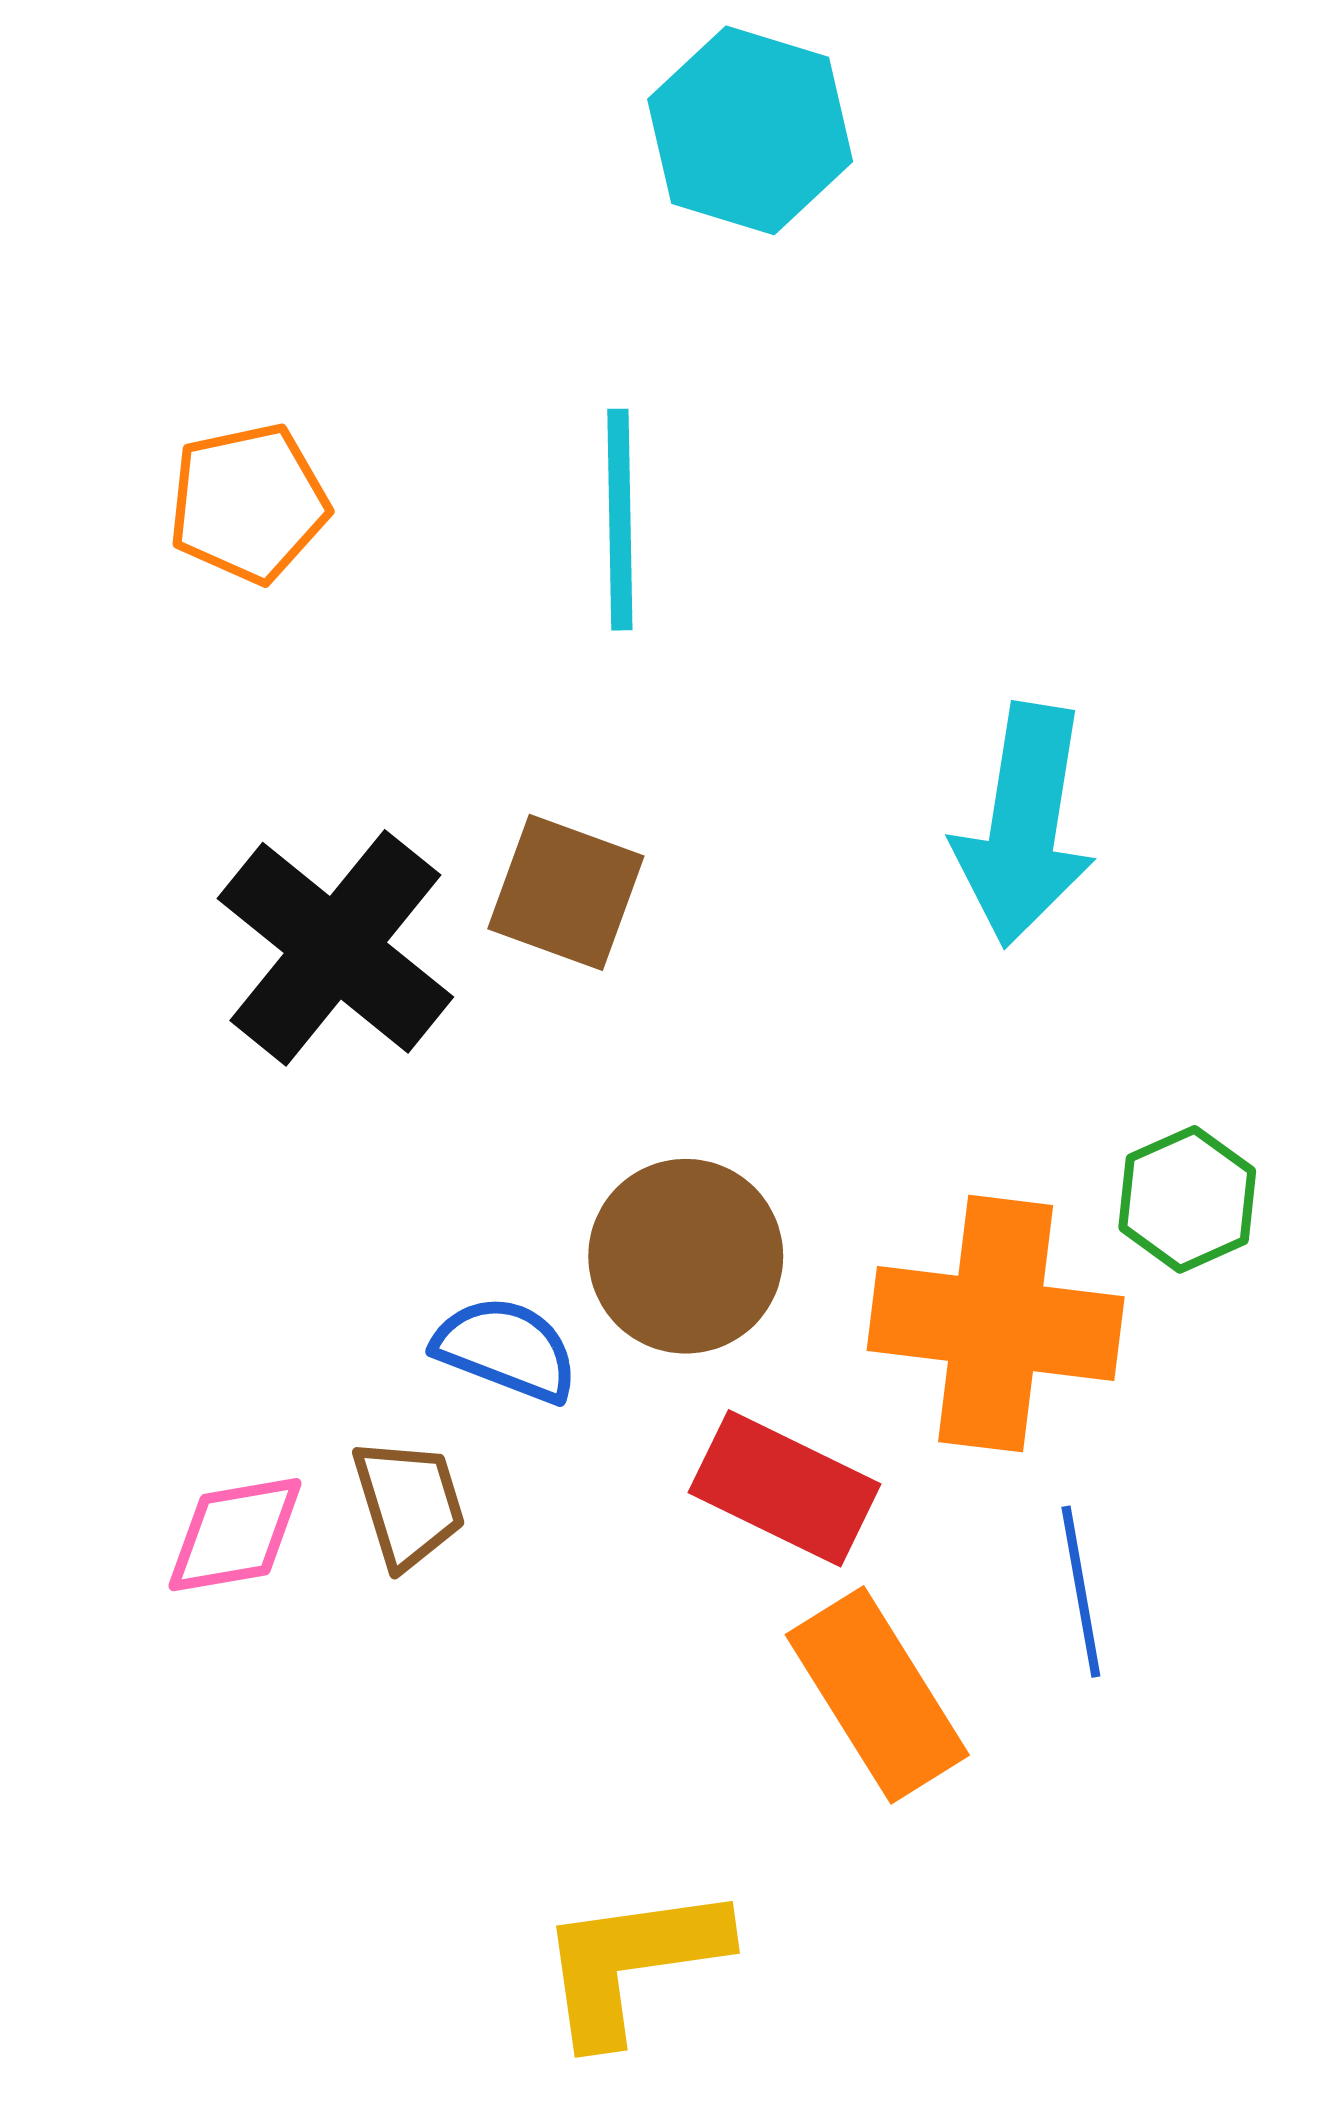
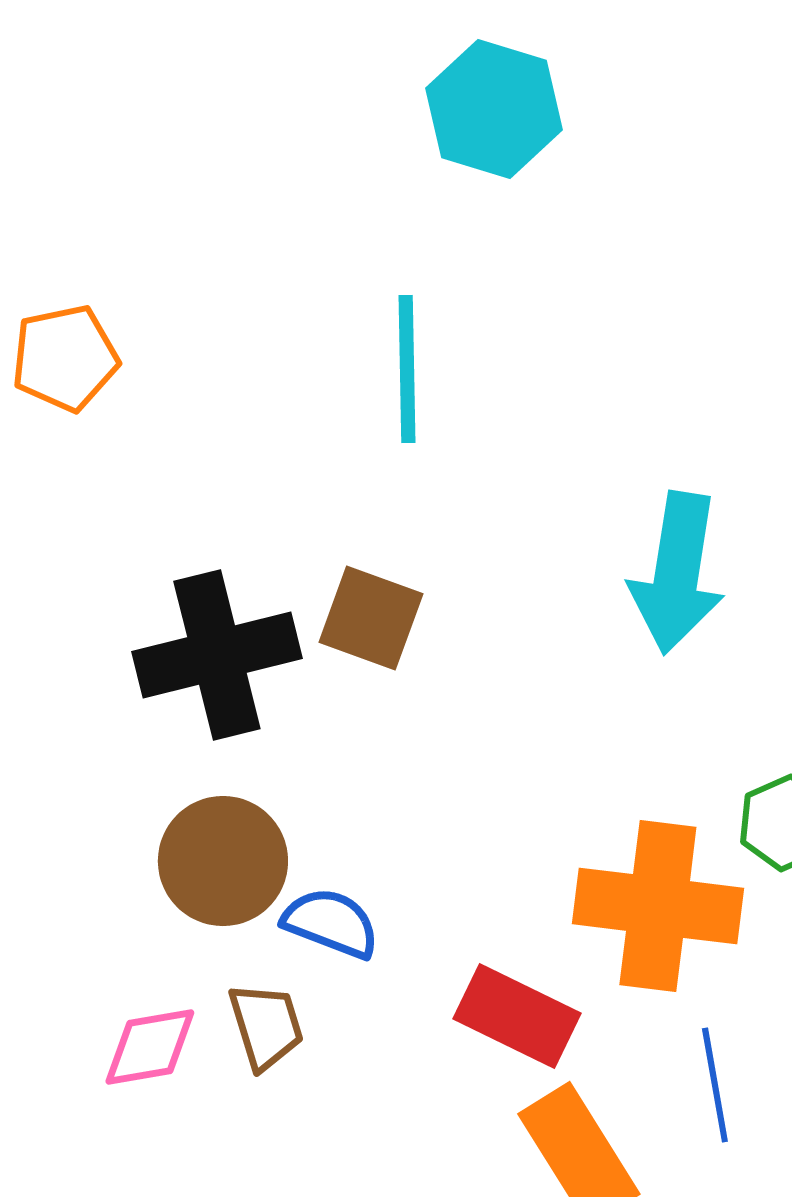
orange pentagon: (249, 503) -> (65, 358), moved
black cross: (335, 948) -> (217, 655), turned 37
brown circle: (686, 1256) -> (223, 861), moved

